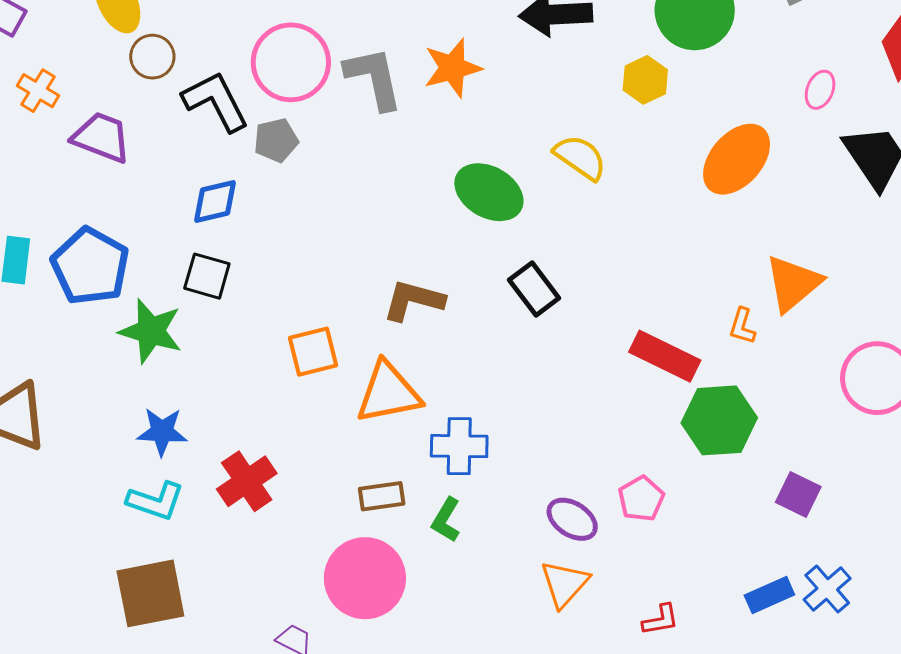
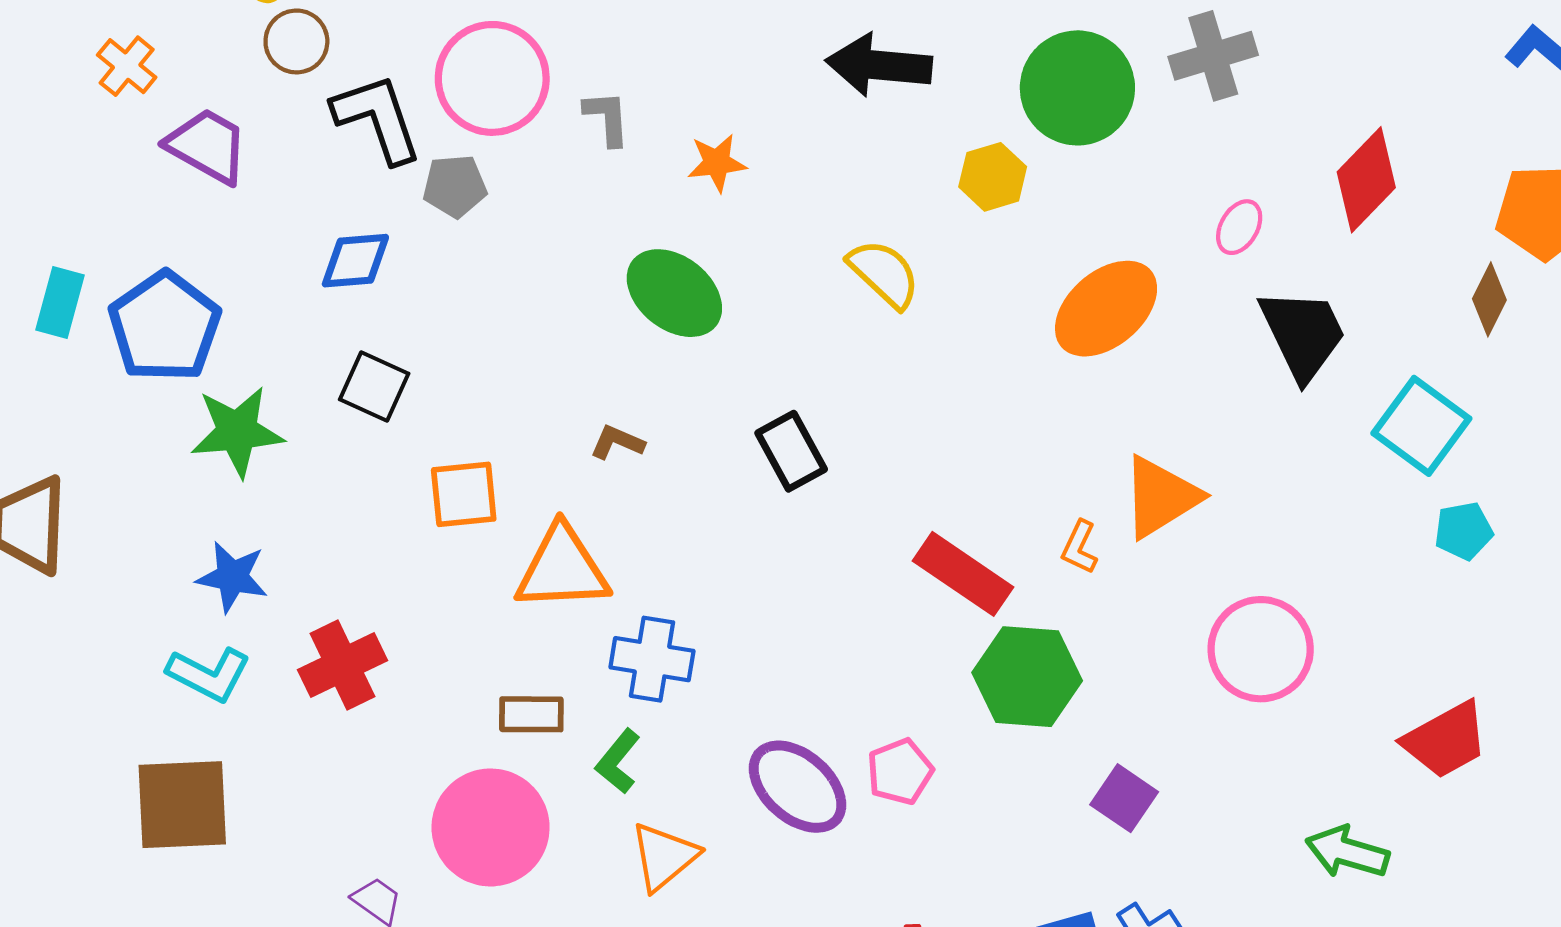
orange star: (452, 68) -> (717, 163), moved, size x0.7
gray L-shape: (374, 78) -> (607, 118), size x0.6
green ellipse: (489, 192) -> (674, 293), moved
black square: (207, 276) -> (374, 386), moved
brown L-shape: (413, 300) -> (617, 442), size x0.6
green star: (151, 331) -> (237, 432), turned -30
purple ellipse: (572, 519) -> (797, 787), size x1.4
orange triangle: (565, 584) -> (664, 857), moved

